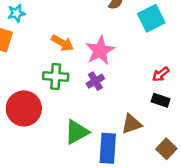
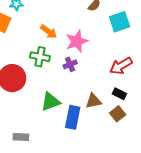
red arrow: (161, 74) -> (121, 66), size x1.6
black rectangle: (161, 100) -> (119, 94), moved
brown square: (166, 149) -> (118, 114), moved

